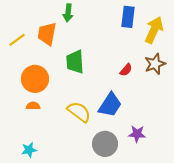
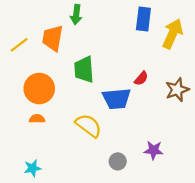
brown star: (155, 64) -> (177, 90), moved
blue trapezoid: (110, 105) -> (117, 99), moved, turned 52
gray circle: (105, 144) -> (118, 161), size x0.6

